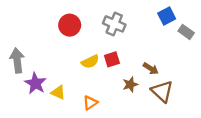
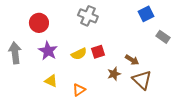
gray cross: (114, 24) -> (88, 16), moved
red circle: (70, 25) -> (39, 23), moved
gray rectangle: (186, 32) -> (163, 37), moved
purple star: (35, 83) -> (48, 51), moved

